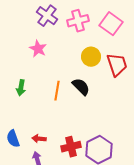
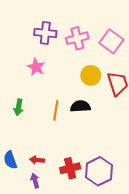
purple cross: (47, 16) -> (45, 33), turned -30
black semicircle: (81, 87) -> (80, 106), turned -48

